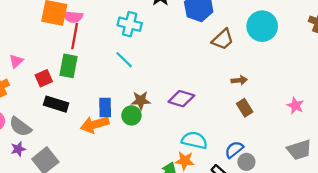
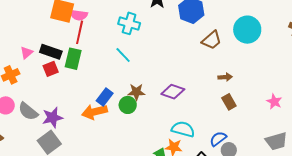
black rectangle: (56, 104) -> (51, 52), moved
blue rectangle: (105, 107) -> (105, 97), turned 36
purple star: (18, 149) -> (52, 118), moved, size x1.5

